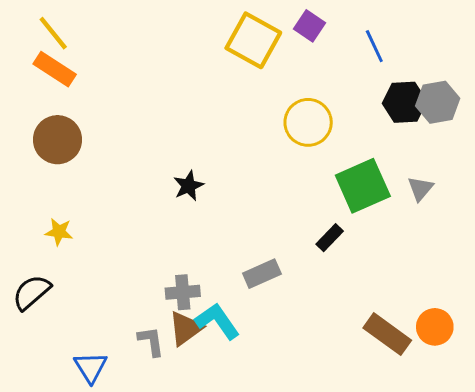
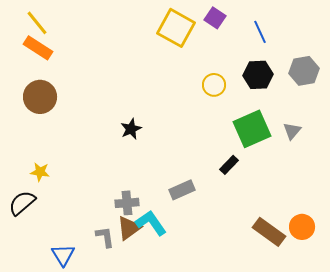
black hexagon: (405, 102) -> (258, 75), moved
yellow circle: (308, 122) -> (214, 85), size x0.7
yellow star: (59, 232) -> (40, 172), moved

